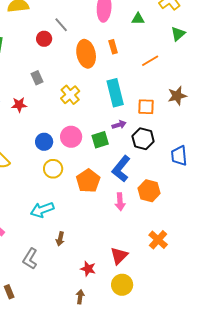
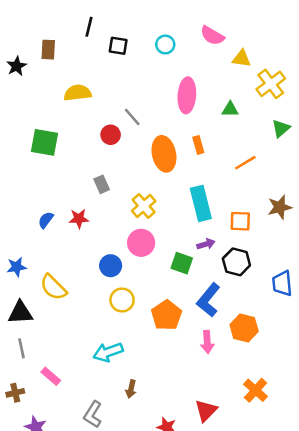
pink circle: (71, 137) -> (141, 243), moved
green square: (100, 140) -> (182, 263), turned 36

